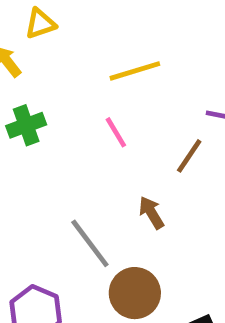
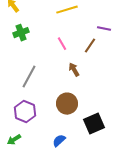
pink line: (116, 132) -> (62, 44), moved
gray line: (90, 243) -> (29, 77), moved, turned 65

